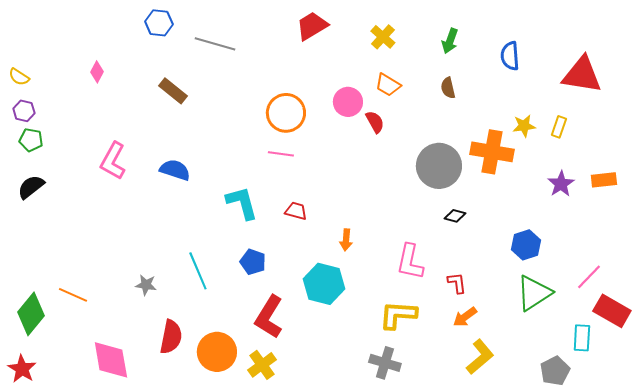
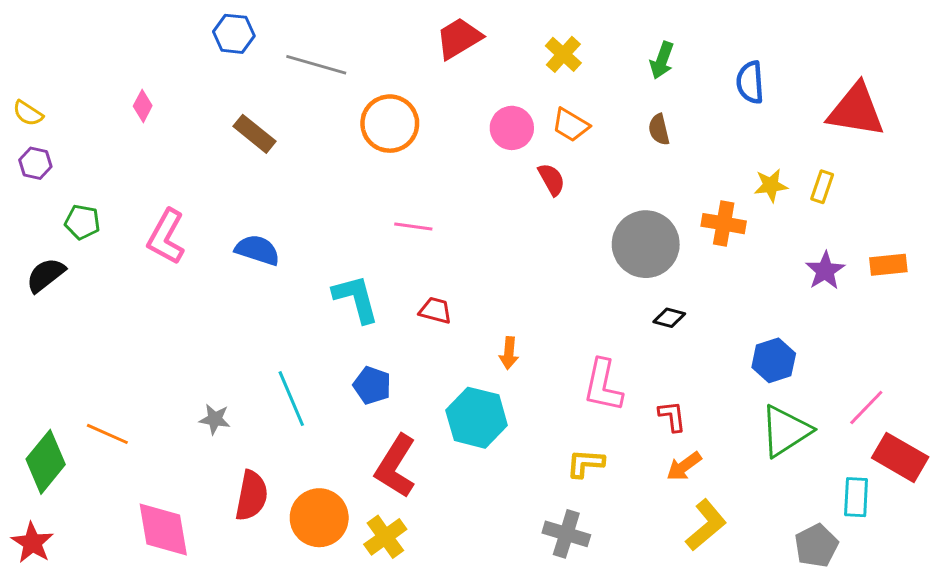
pink circle: (348, 102) -> (512, 128), moved
orange circle: (286, 113) -> (390, 124), moved
green pentagon: (31, 140) -> (82, 222), moved
orange cross: (492, 152) -> (724, 224), size x0.7
yellow L-shape: (398, 315) -> (585, 463), size x0.7

